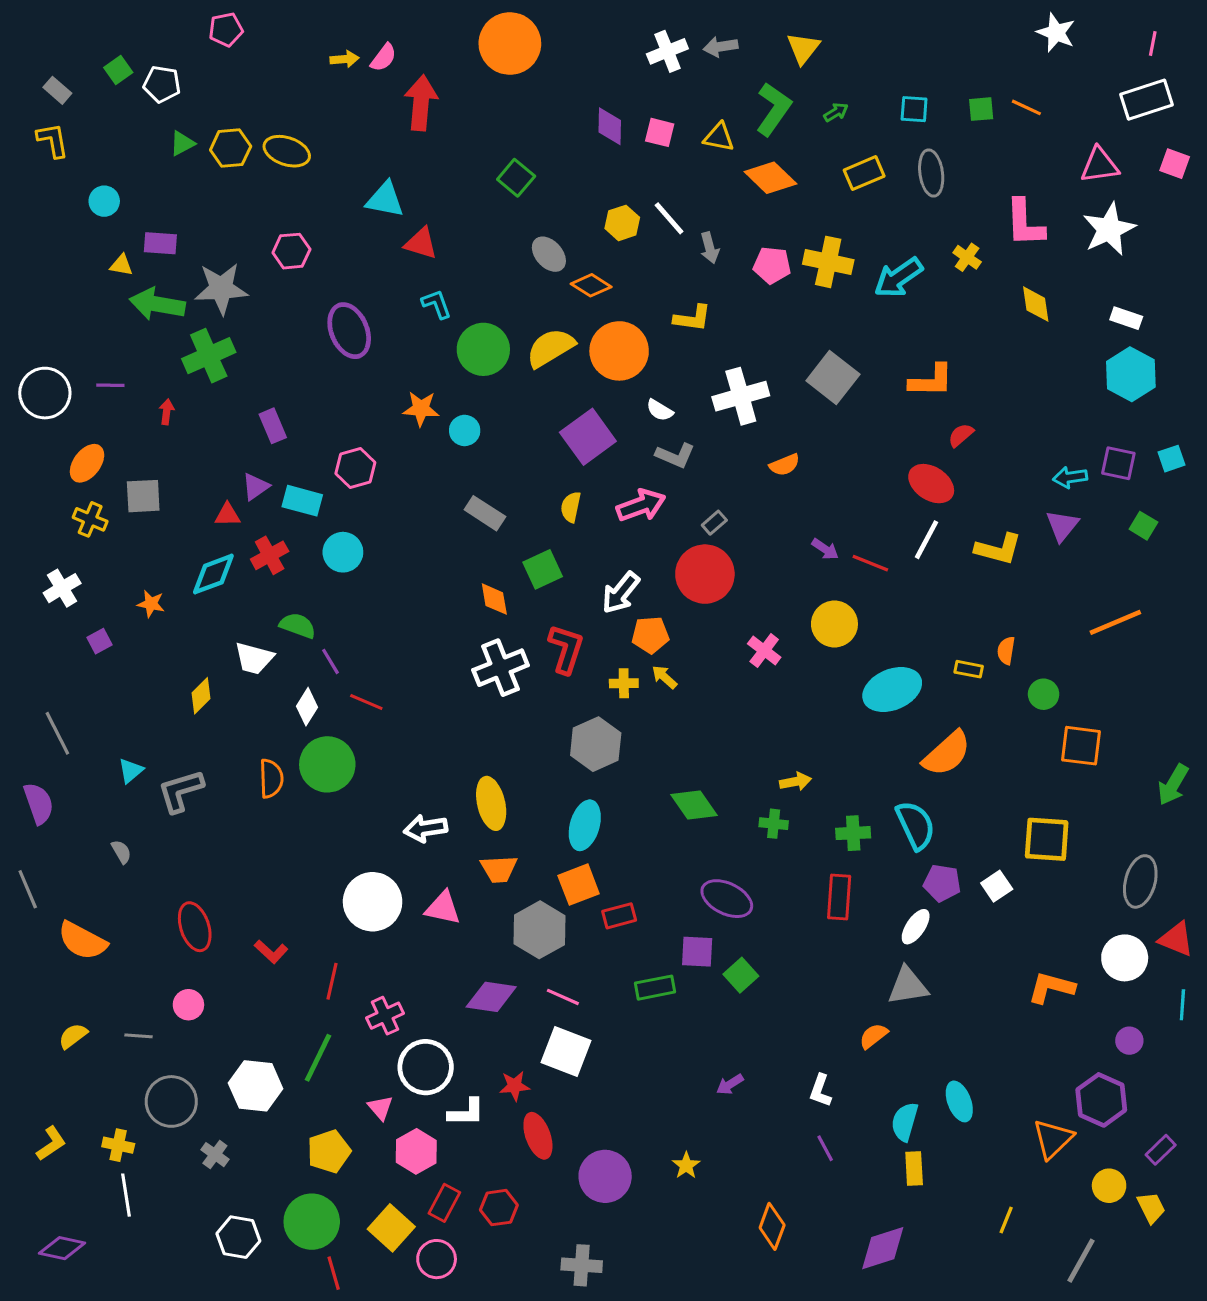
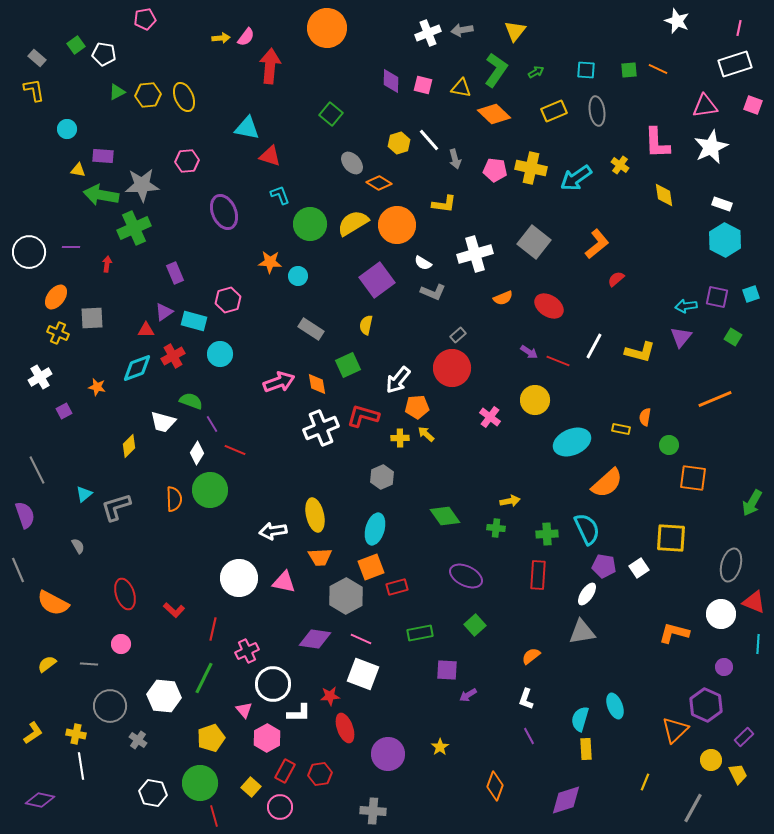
yellow ellipse: (287, 151) -> (184, 97), turned 48
orange L-shape: (931, 381) -> (597, 244), turned -40
red ellipse: (931, 484) -> (549, 306), moved
pink arrow: (641, 505) -> (279, 382), moved
red L-shape: (566, 649) -> (363, 416), turned -92
gray hexagon: (596, 744) -> (382, 477), size x0.7
purple square: (697, 952) -> (447, 670), moved
orange semicircle: (873, 1036) -> (531, 656), moved
yellow square: (391, 1228) -> (251, 787), size x0.7

